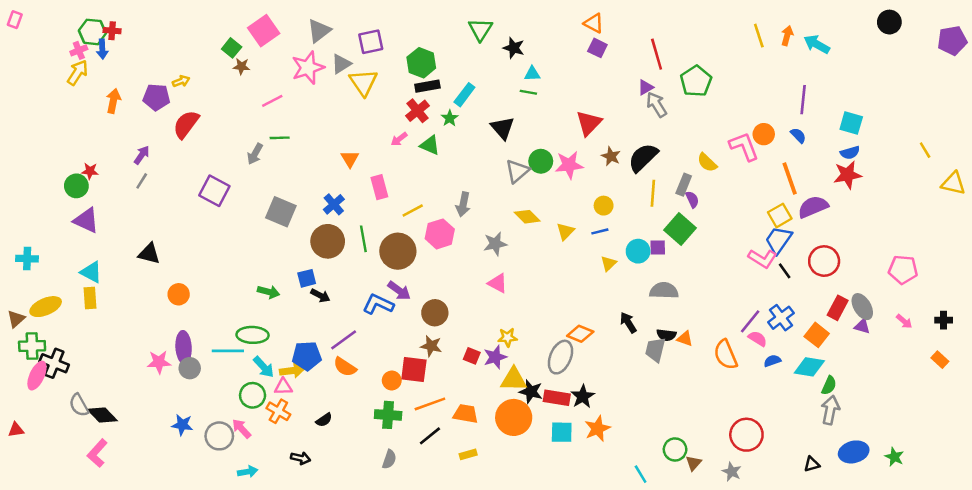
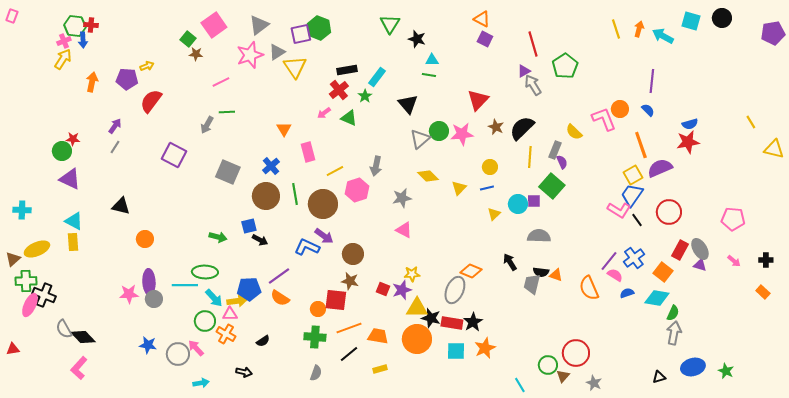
green hexagon: (421, 63) -> (319, 28), moved
cyan square: (851, 123) -> (691, 21), moved
red circle: (746, 435) -> (576, 353), moved

